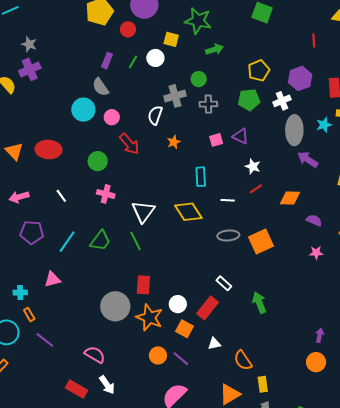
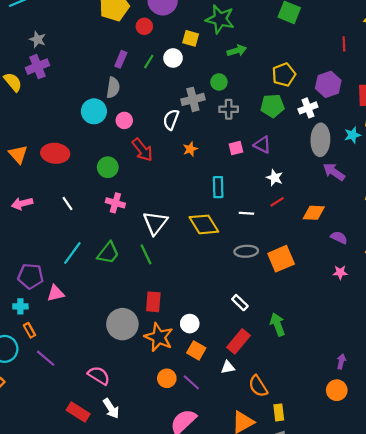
gray semicircle: (101, 87) -> (113, 88), turned -138
purple pentagon: (32, 232) -> (31, 276), moved
red rectangle: (208, 308) -> (239, 341), moved

